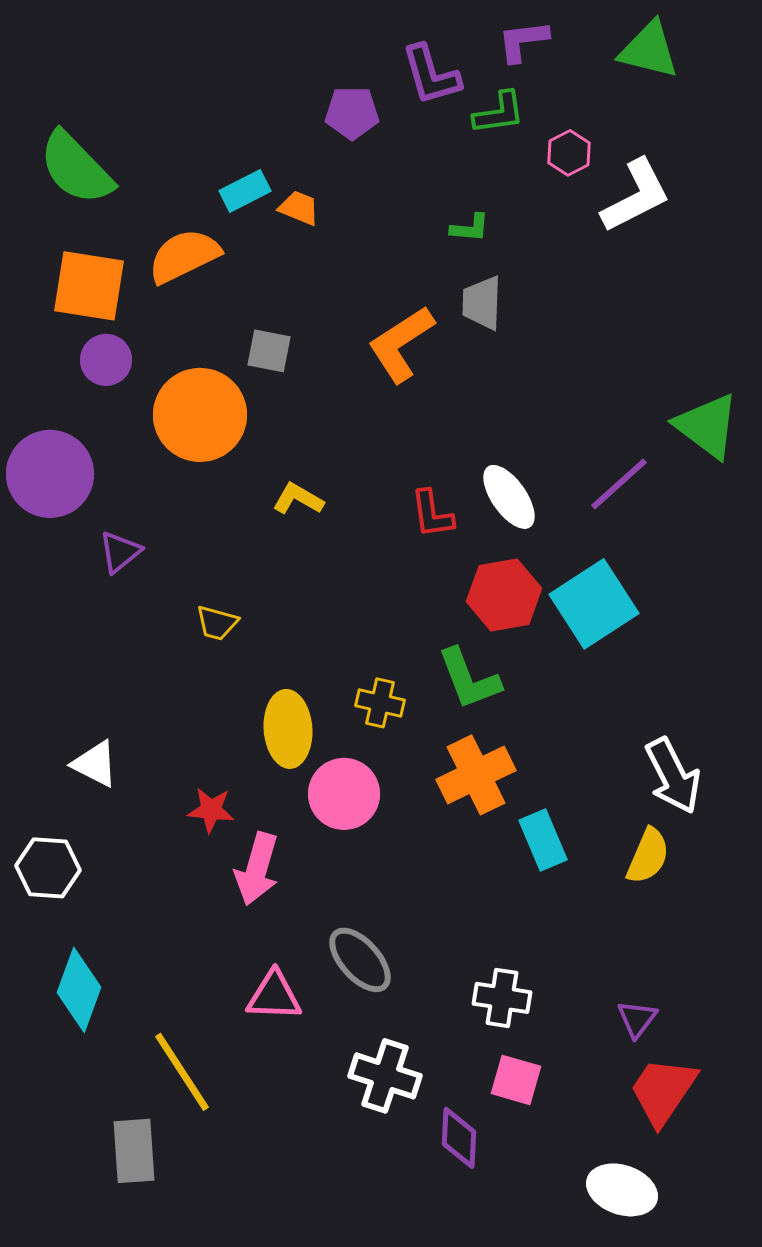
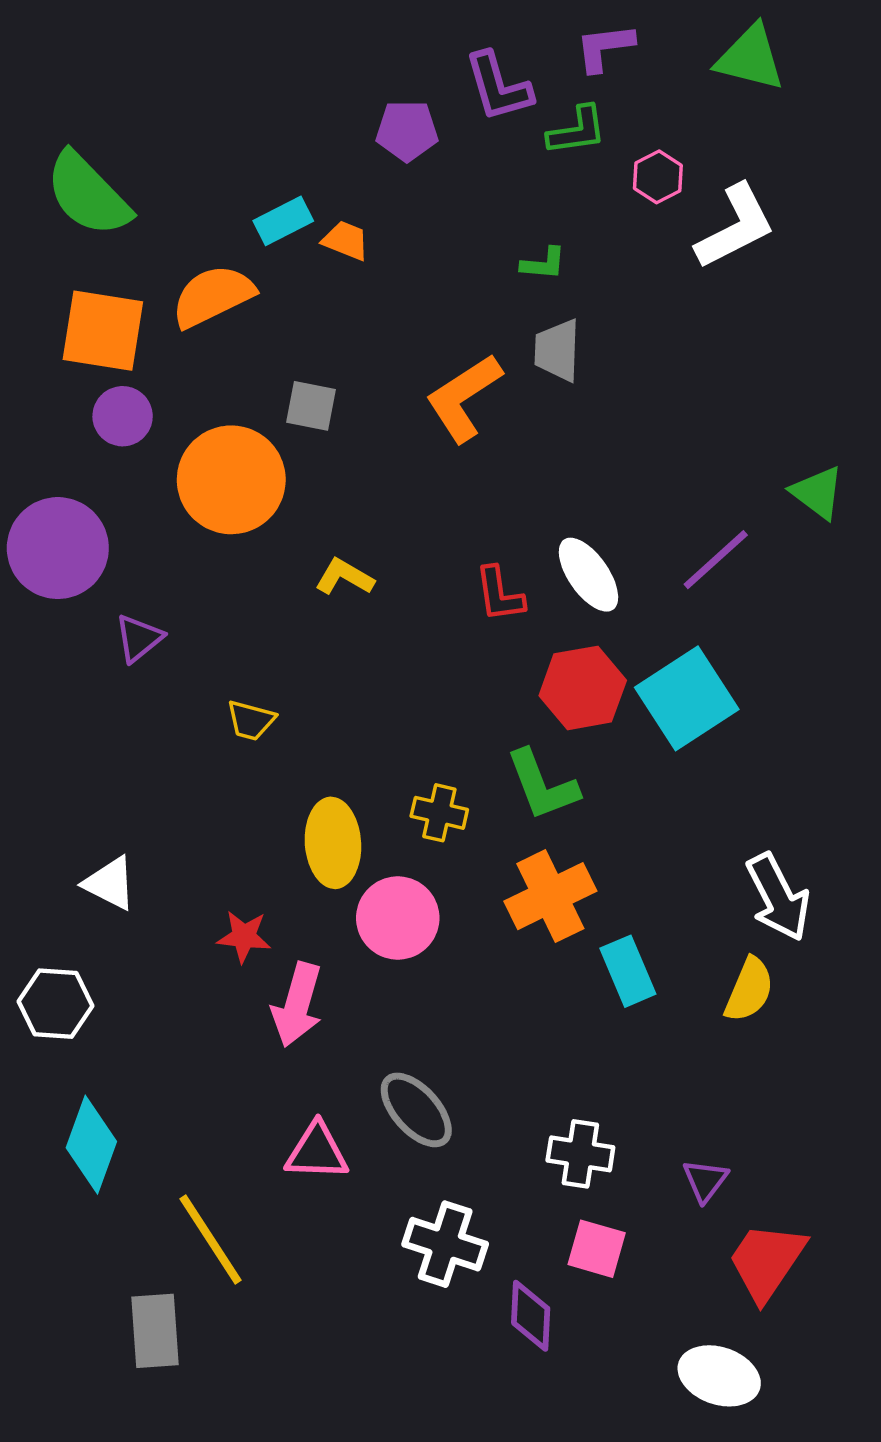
green triangle: (707, 426) -> (817, 493), size x0.7
purple triangle: (637, 1019) -> (705, 1180), moved

